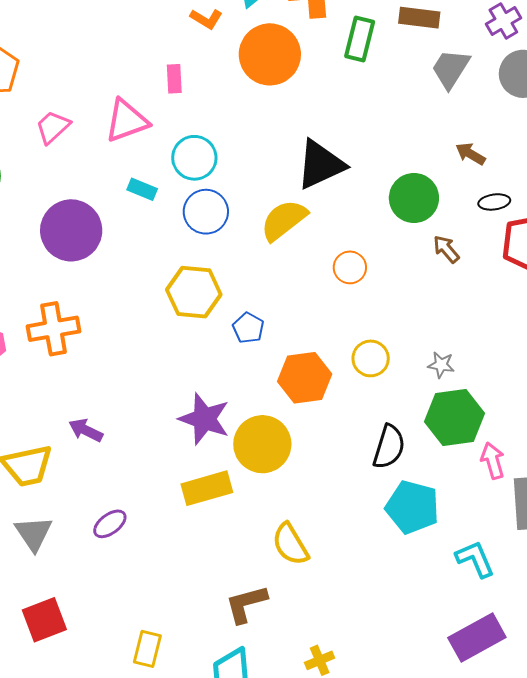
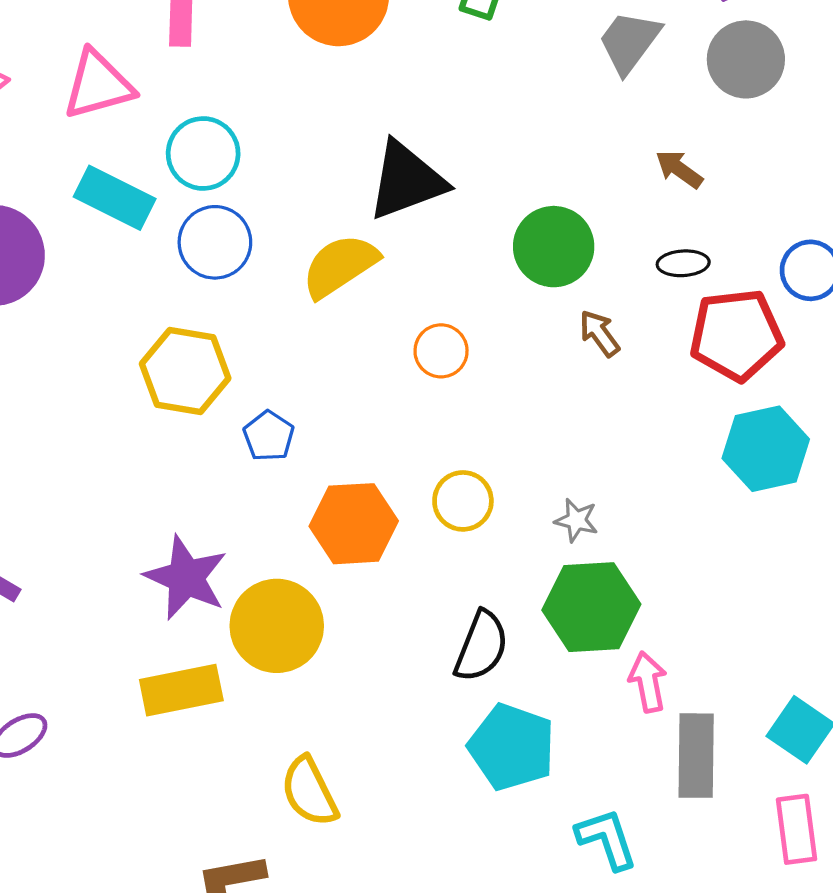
brown arrow: (470, 154) -> (679, 169), moved
cyan rectangle: (142, 189) -> (115, 198), size x1.6

